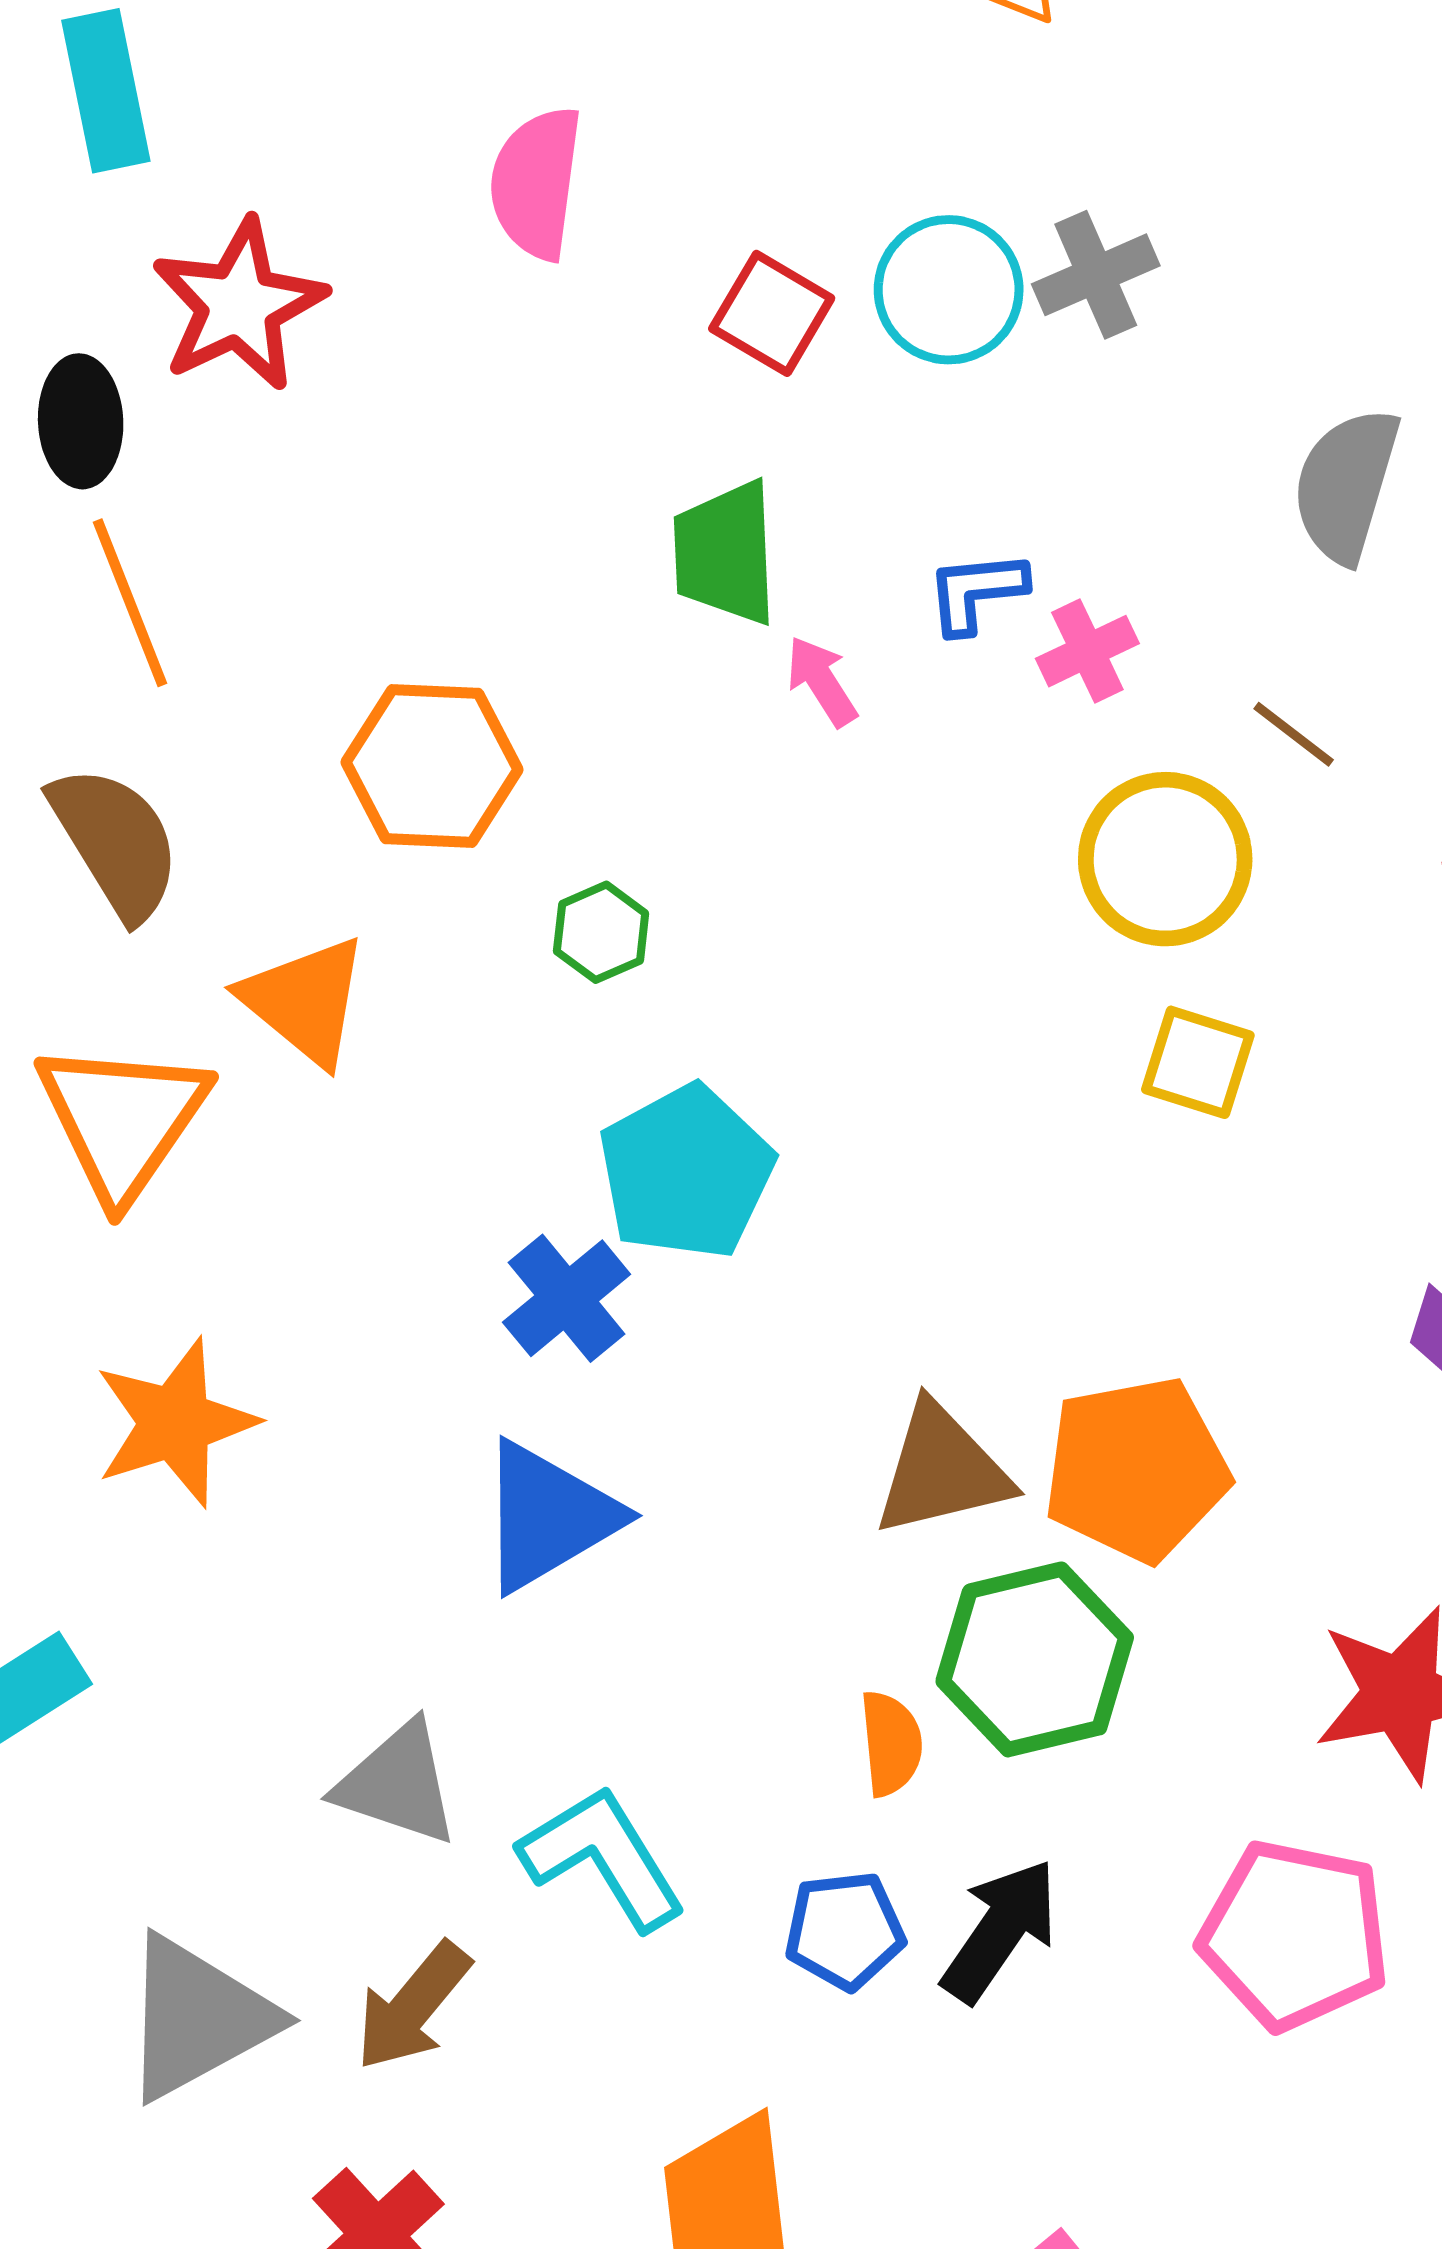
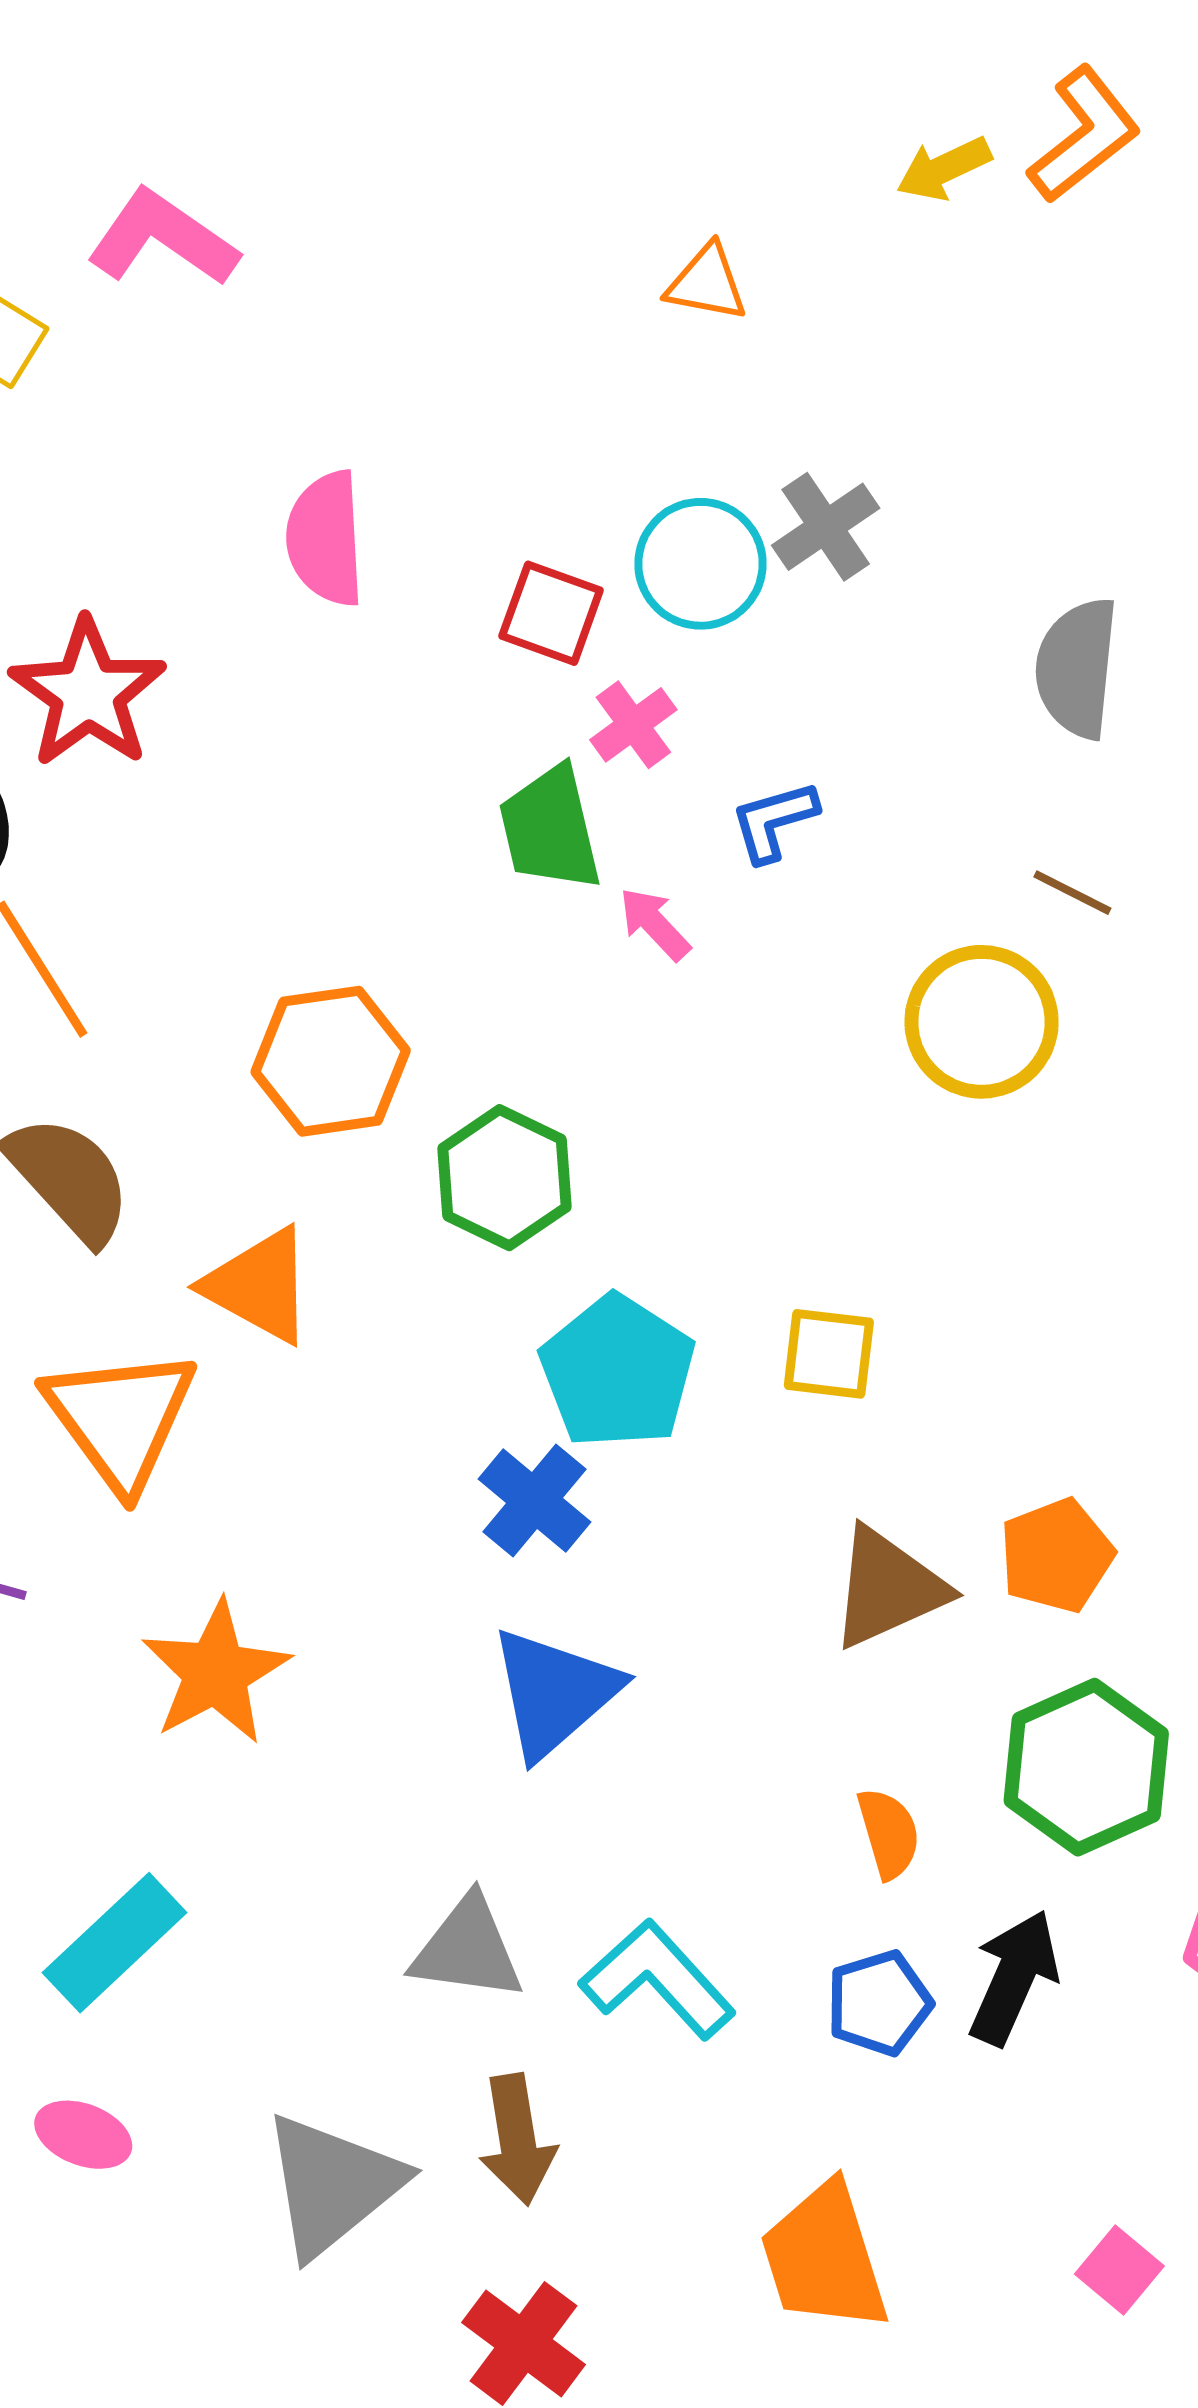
pink cross: (1087, 651) -> (633, 725), moved
green hexagon: (601, 932) -> (504, 1178), size x1.6
yellow square: (1198, 1062) -> (829, 1354), moved
orange pentagon: (1136, 1469) -> (1056, 1555), size x0.7
green hexagon: (1035, 1659) -> (1086, 1767), moved
brown arrow: (413, 2006) -> (517, 2139), turned -38

